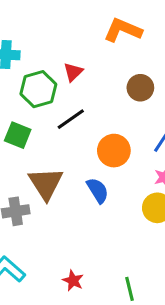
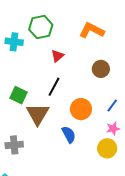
green hexagon: (38, 89) -> (41, 27), moved
black line: (71, 119) -> (54, 87), turned -30
brown triangle: (46, 183) -> (38, 114), moved

